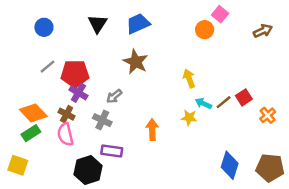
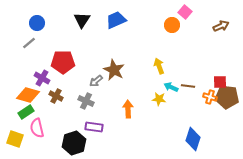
brown star: (136, 62) -> (114, 70), moved
gray line: (48, 67) -> (29, 43), moved
purple cross: (78, 93) -> (42, 78), moved
red square: (244, 97) -> (220, 82), moved, turned 32
brown line: (224, 102) -> (188, 86), turned 48
orange diamond: (33, 113) -> (28, 95), turned -30
orange cross: (268, 115) -> (210, 97), moved, turned -32
pink semicircle: (65, 134) -> (37, 128), moved
brown pentagon: (270, 168) -> (227, 97), moved

